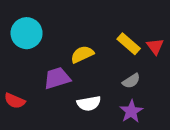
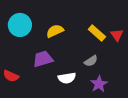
yellow semicircle: (82, 54) -> (55, 31), moved
gray semicircle: (131, 81) -> (91, 61), moved

